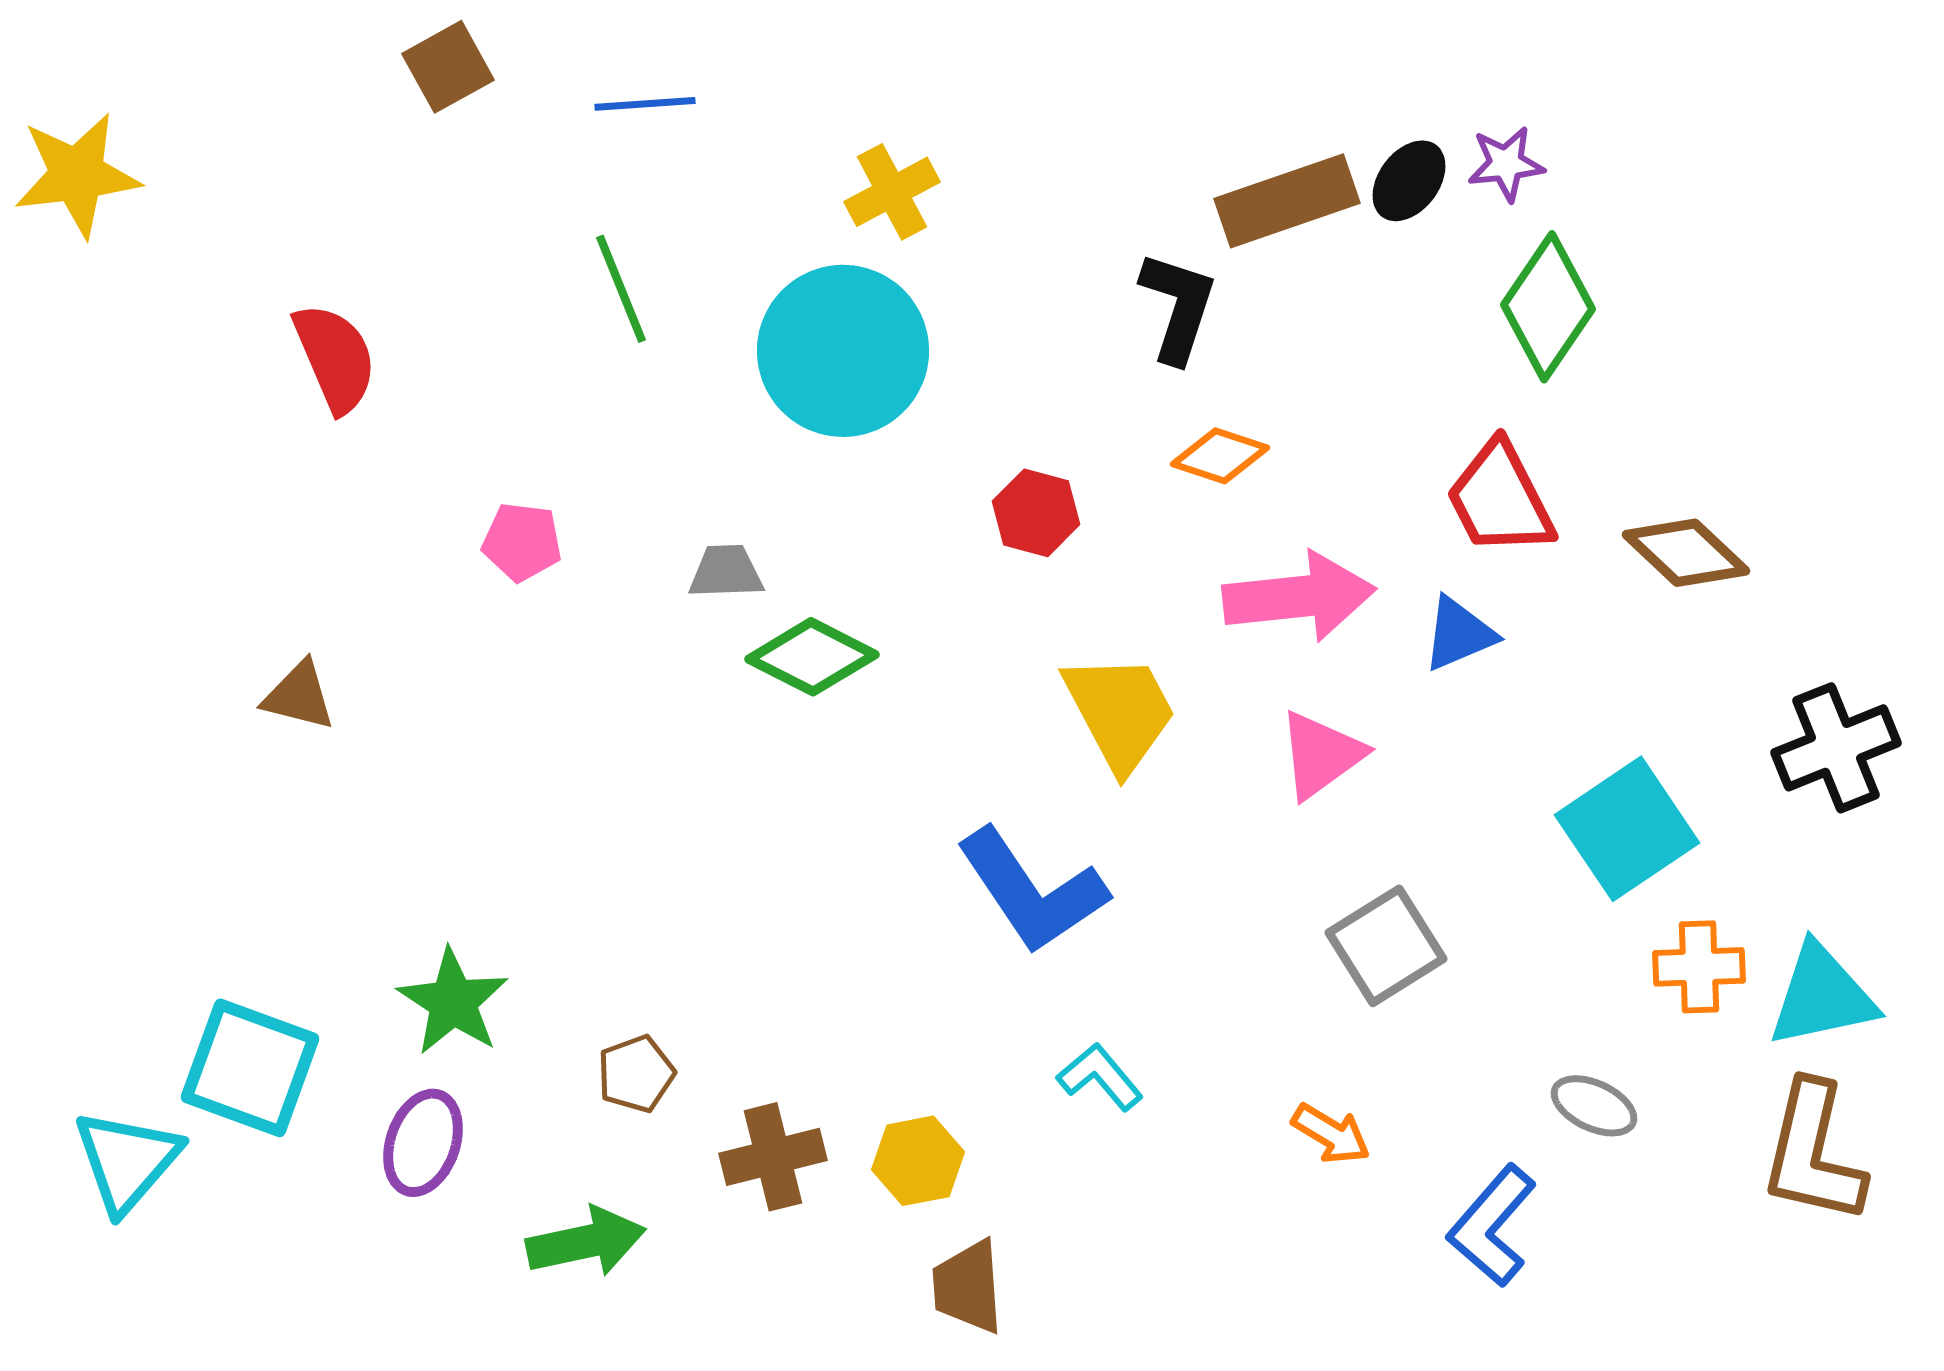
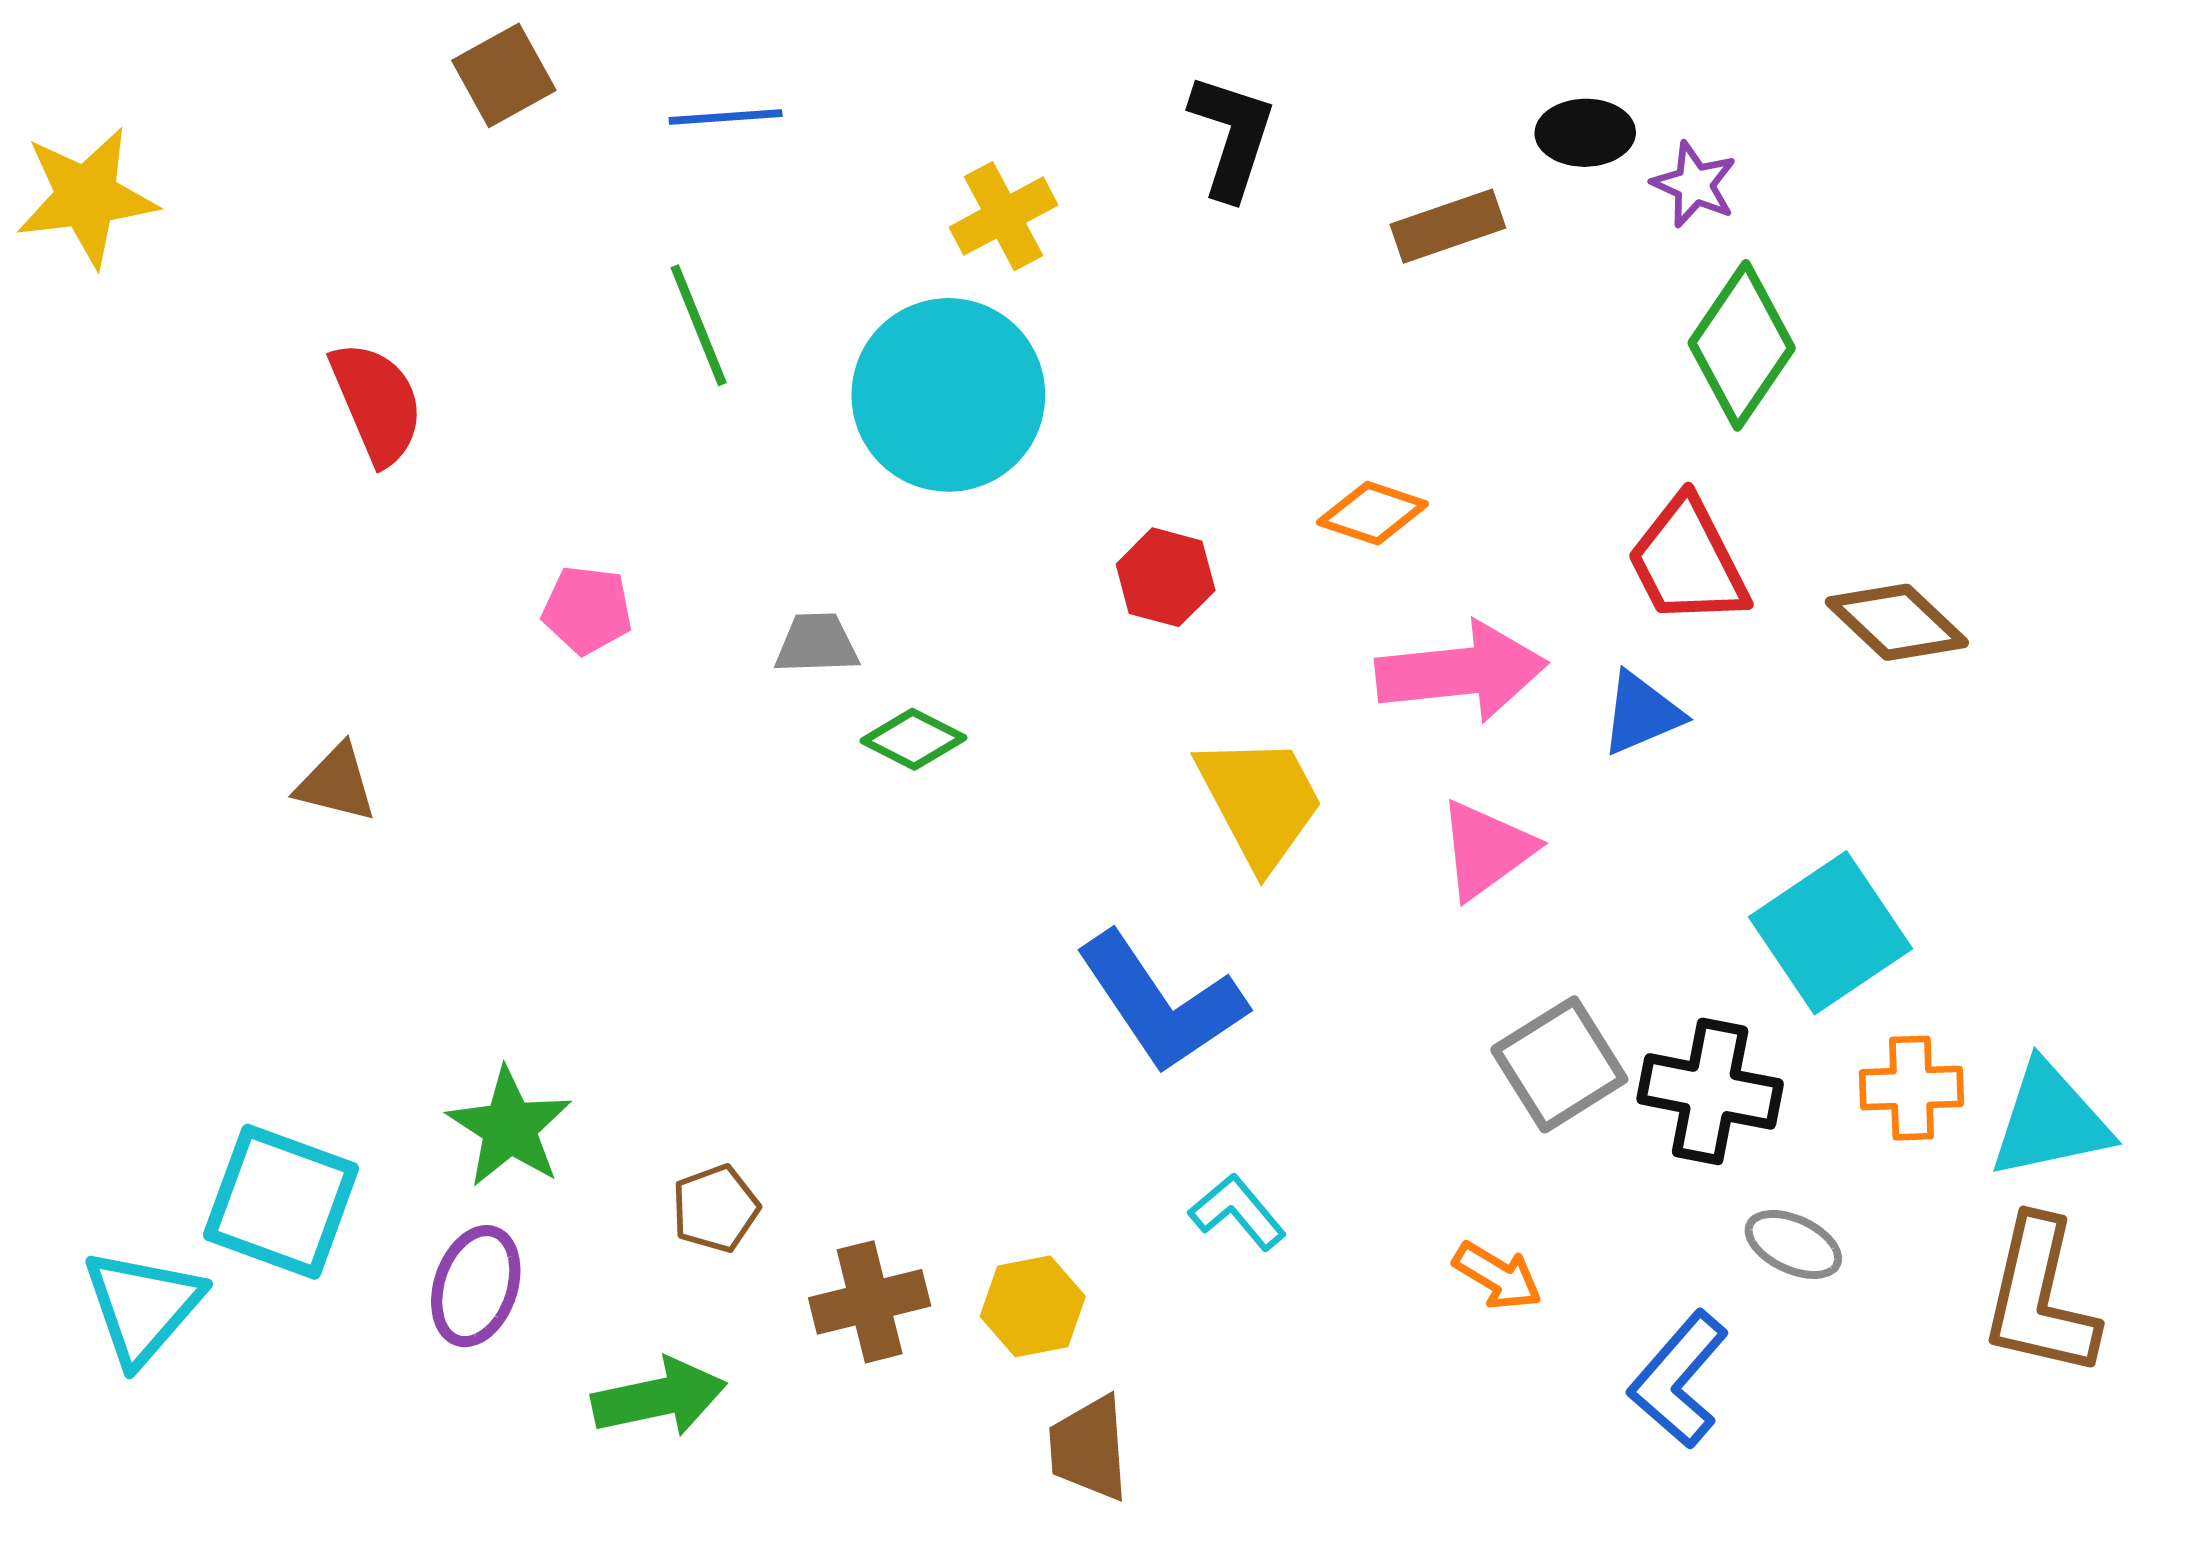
purple star: (1506, 164) -> (1694, 185), turned 30
black ellipse: (1409, 181) -> (1585, 133), moved, turned 52
brown rectangle: (1287, 201) -> (1448, 226), size x0.7
black L-shape: (1178, 307) -> (1232, 136), moved
green diamond: (812, 657) -> (913, 739), size x0.7
black cross: (1836, 748) -> (1710, 1091), moved, turned 33

